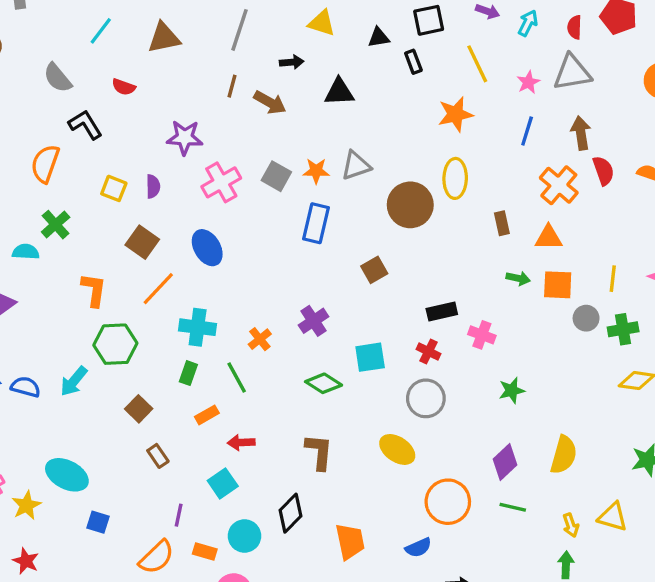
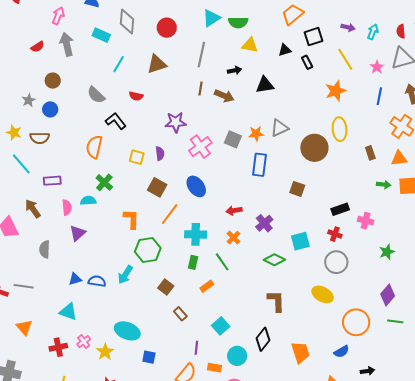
brown square: (374, 270) -> (297, 189), turned -35
red arrow: (241, 443) -> (234, 211), moved

